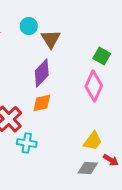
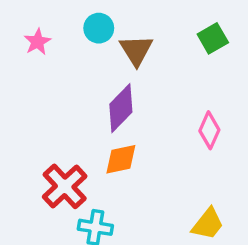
green square: (102, 56) -> (213, 38), moved, turned 30
pink diamond: (94, 86) -> (209, 130), size x0.7

